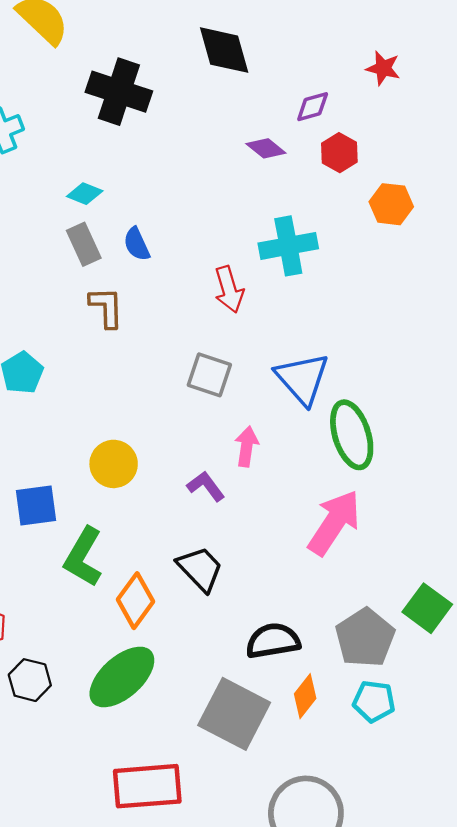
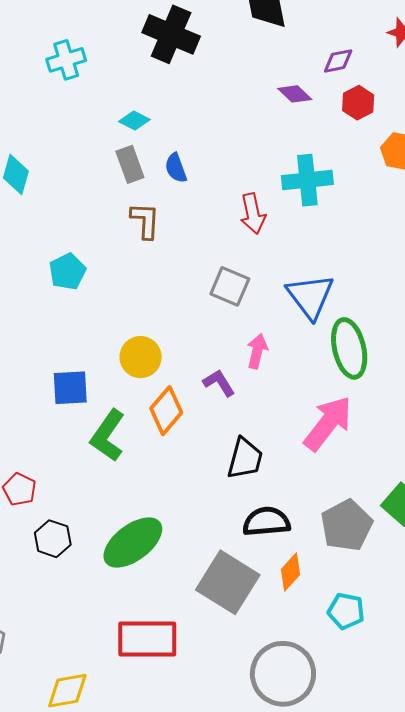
black trapezoid: (200, 569) -> (245, 459), moved, turned 54
orange diamond: (135, 601) -> (166, 411), moved
cyan pentagon: (374, 701) -> (346, 611), moved

